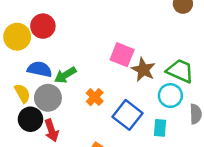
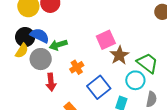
pink square: (122, 55) -> (106, 40), turned 30
yellow semicircle: (22, 93) -> (22, 51), turned 49
black circle: (30, 119) -> (25, 37), moved
red arrow: (51, 130) -> (51, 82), moved

